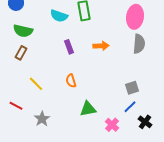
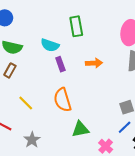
cyan semicircle: (59, 16) -> (50, 45), moved
orange semicircle: (71, 81) -> (63, 100), size x1.6

